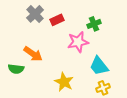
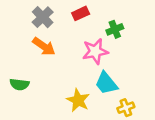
red rectangle: (57, 20) -> (81, 13), moved
orange arrow: (33, 54) -> (44, 46), moved
cyan trapezoid: (99, 66) -> (106, 83), moved

